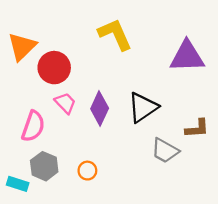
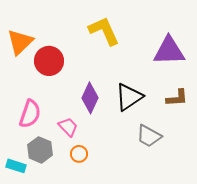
pink trapezoid: (65, 103) -> (68, 127), moved
brown L-shape: (197, 128) -> (177, 98), moved

